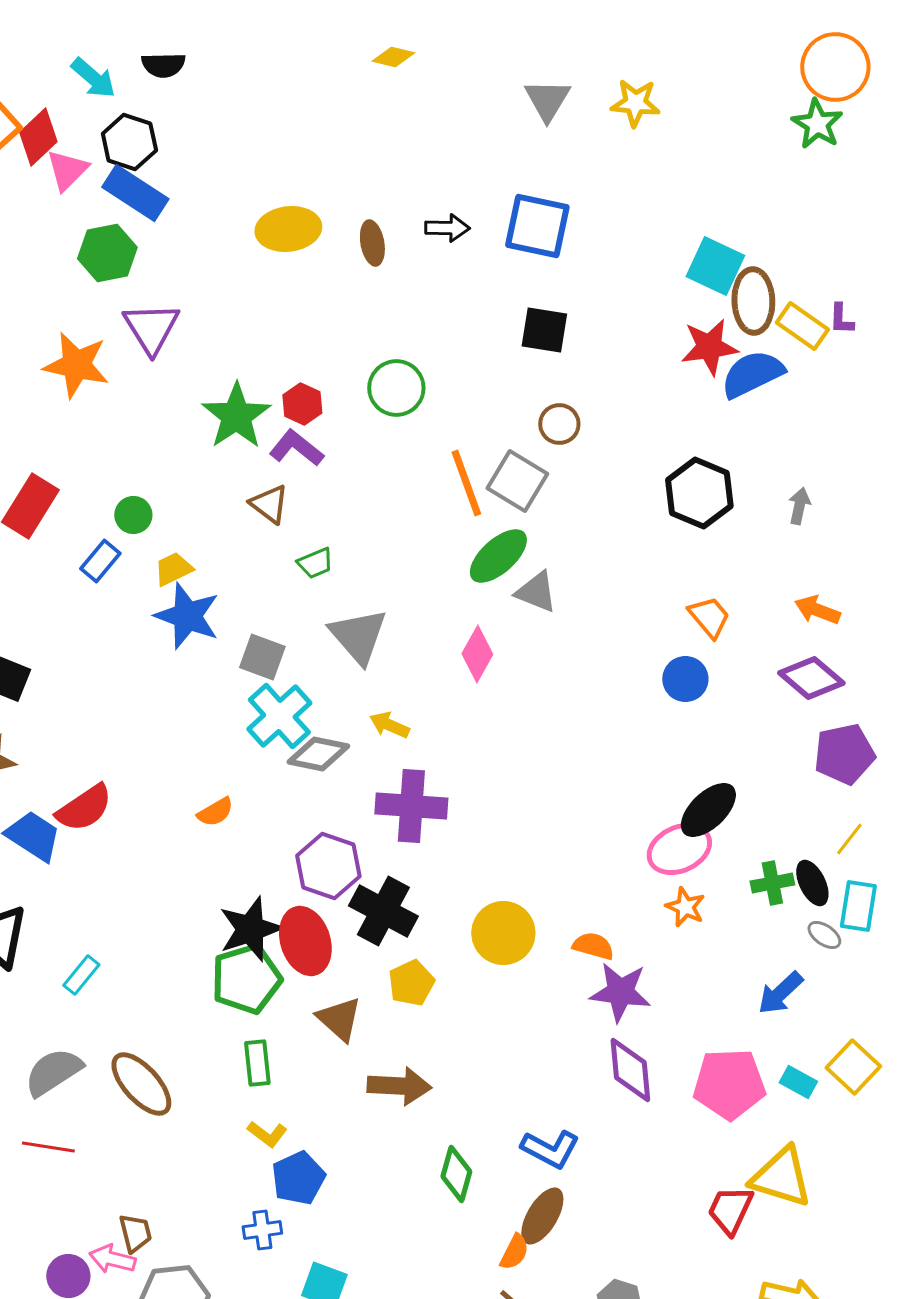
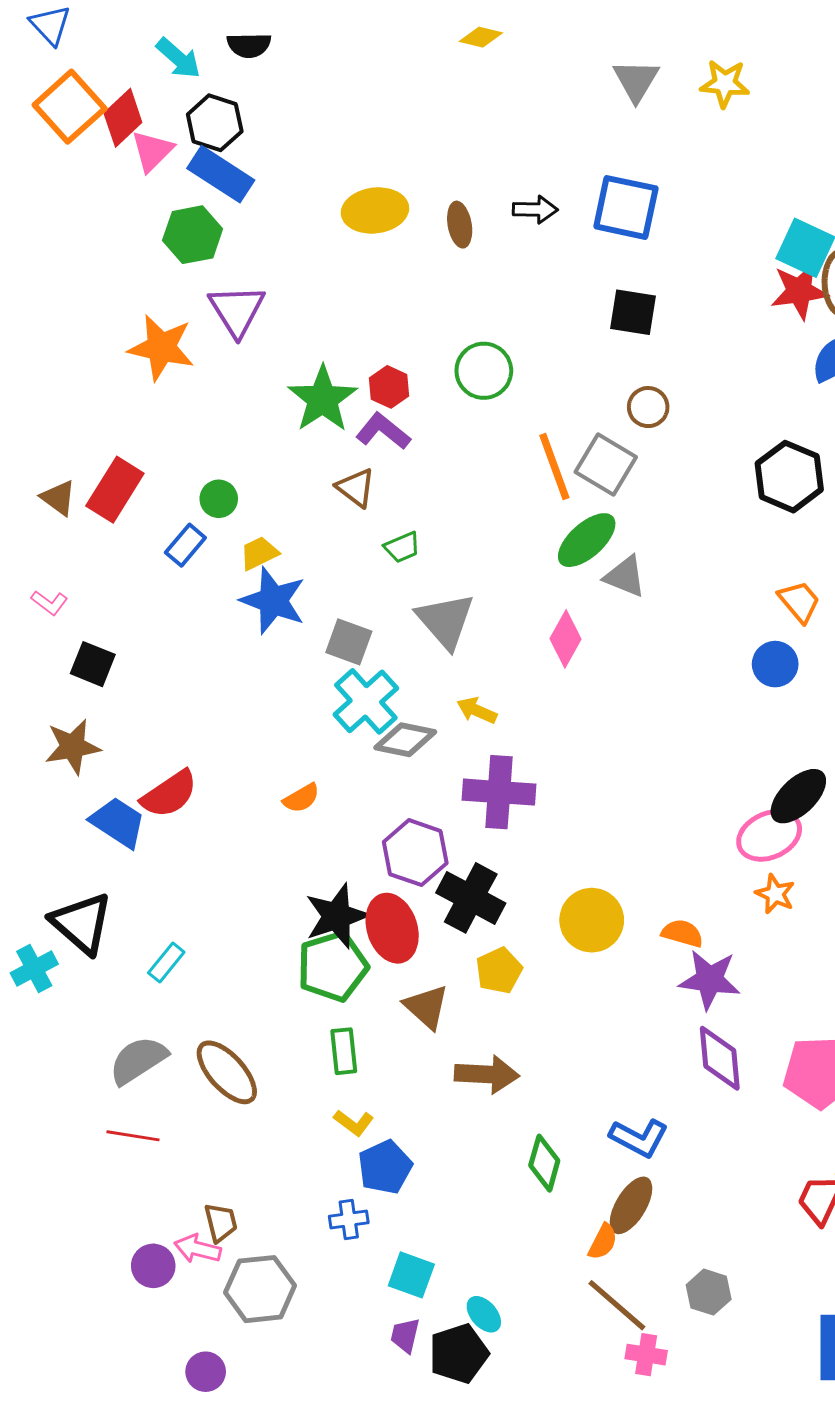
red star: (709, 347) -> (799, 291), moved

